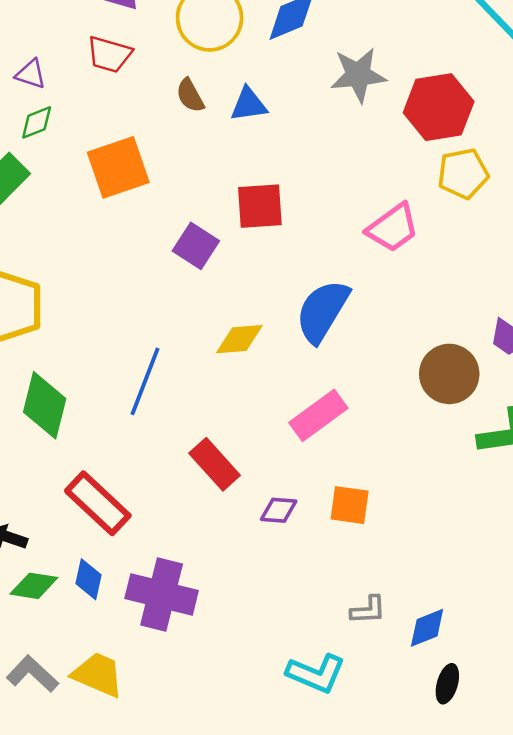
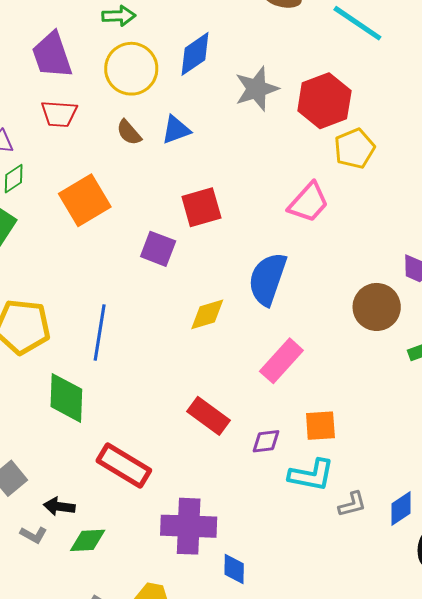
blue line: (145, 381) -> (100, 332), moved
blue diamond: (89, 579) -> (234, 569), moved
cyan L-shape: (316, 673) -> (311, 475), moved

